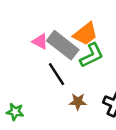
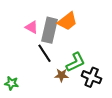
gray rectangle: (63, 45) -> (50, 30), turned 65
green L-shape: (92, 55) -> (76, 62), moved

